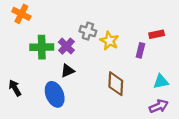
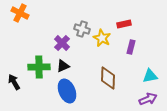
red rectangle: (157, 34) -> (124, 24), moved
green cross: (42, 47) -> (39, 67), moved
blue ellipse: (55, 94) -> (67, 91), moved

